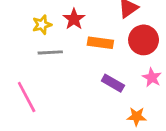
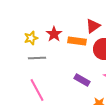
orange rectangle: (100, 43) -> (77, 41), moved
pink line: (27, 97) -> (37, 90), moved

